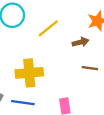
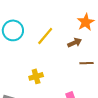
yellow cross: (29, 73) -> (36, 76), size x0.6

